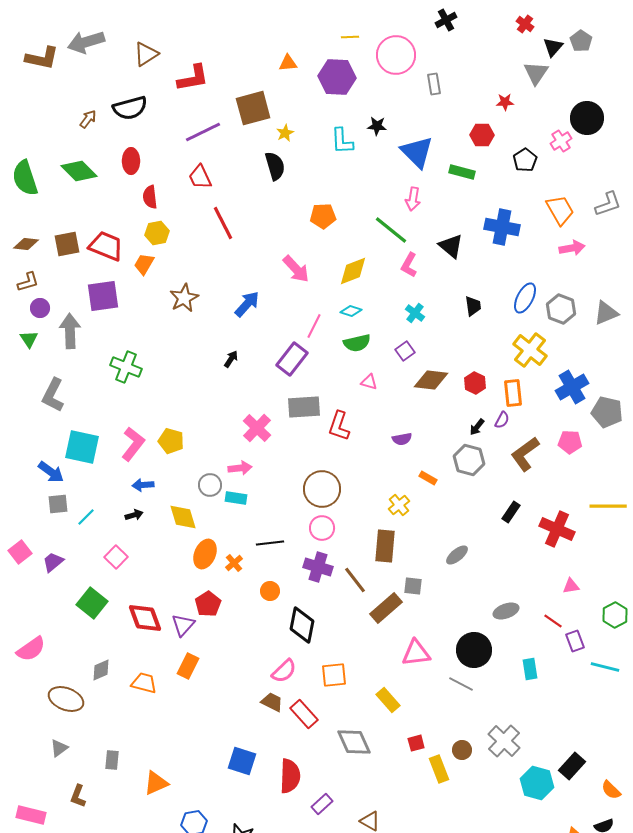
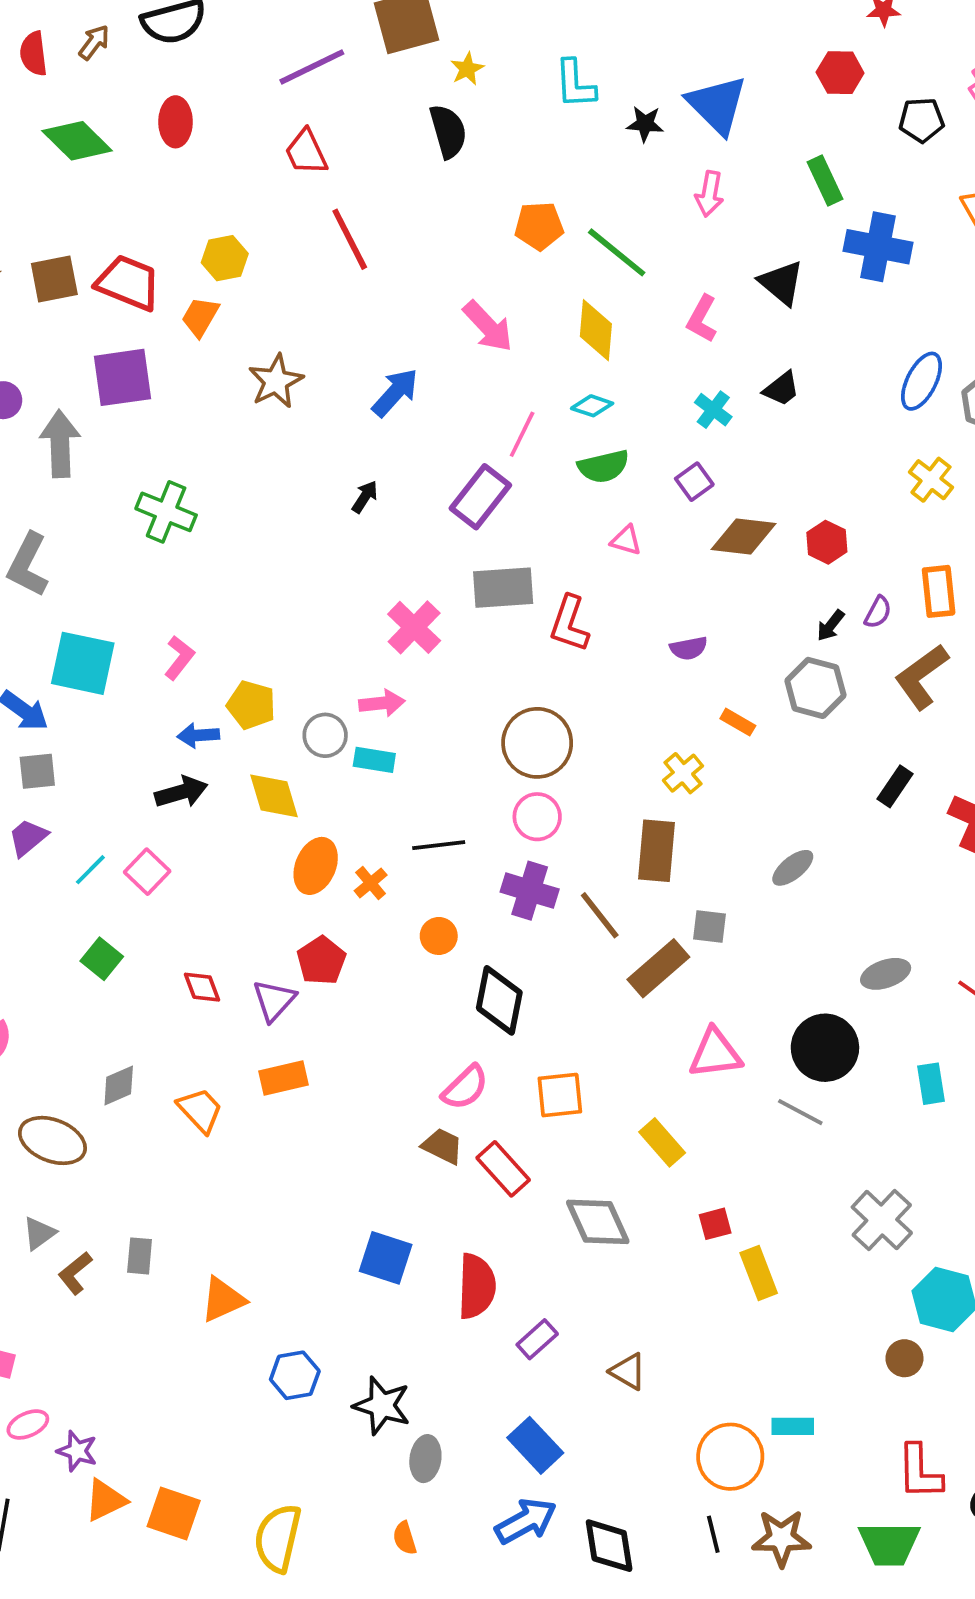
black star: (377, 126) -> (645, 124), moved
black pentagon: (525, 160) -> (922, 120), turned 30
green rectangle: (462, 172) -> (825, 181), moved, turned 50
red semicircle: (150, 197) -> (34, 54), moved
green line: (391, 230) -> (617, 252), moved
yellow diamond: (353, 271) -> (596, 330), turned -64
black trapezoid: (473, 306) -> (781, 389), moved, turned 60
yellow cross: (530, 350) -> (931, 480), size x0.7
orange rectangle: (513, 393) -> (939, 591), moved
yellow pentagon: (171, 441) -> (251, 705), moved
pink L-shape: (133, 444) -> (179, 658), size x0.7
black arrow: (134, 515) -> (181, 792), size x1.5
cyan line: (86, 517) -> (90, 870), moved
purple trapezoid: (53, 562) -> (28, 838), moved
green square: (92, 603) -> (102, 959), size x0.7
red diamond: (145, 618) -> (202, 987), size x0.6
orange rectangle: (188, 666) -> (283, 1078), turned 50
orange trapezoid: (144, 683) -> (200, 1110), turned 32
brown circle: (462, 750) -> (904, 1358), moved
brown L-shape: (78, 796) -> (75, 1273), moved, turned 30

